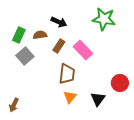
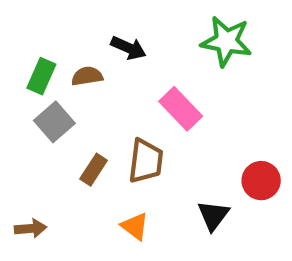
brown rectangle: (59, 46) -> (94, 170), moved
orange triangle: (70, 97) -> (135, 226), moved, turned -32
brown arrow: (14, 105) -> (30, 228), turned -120

